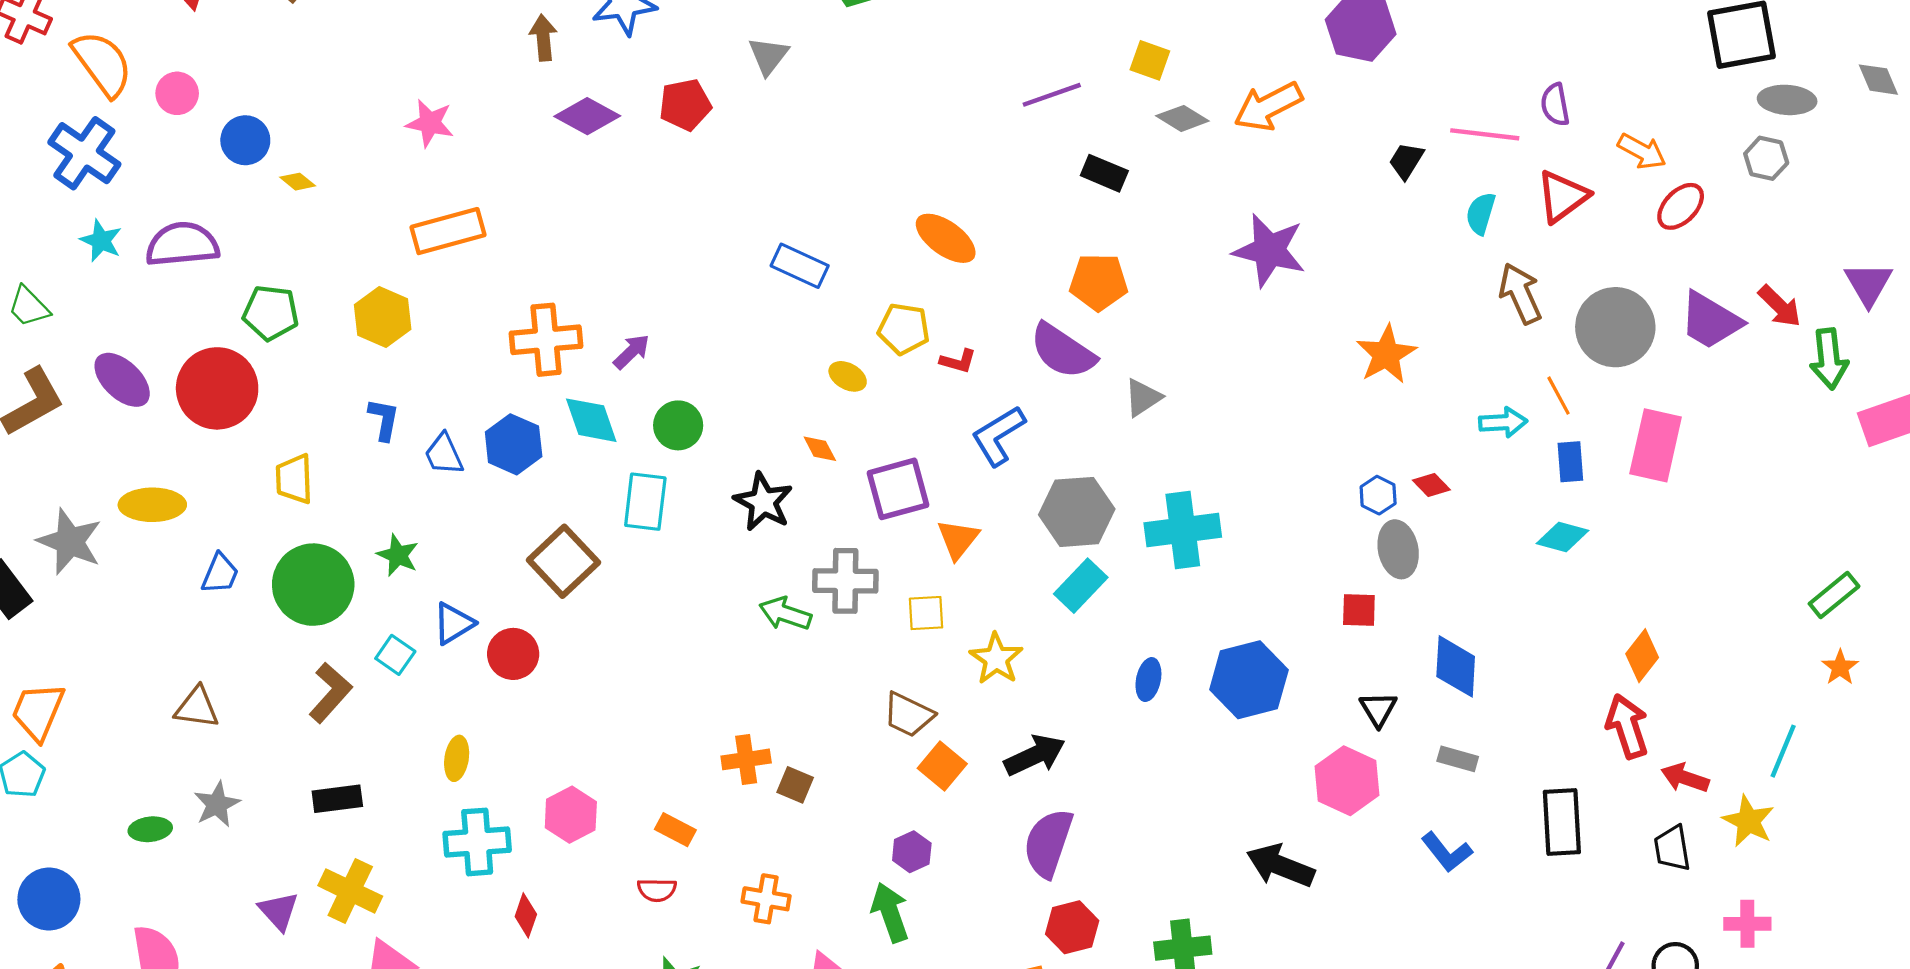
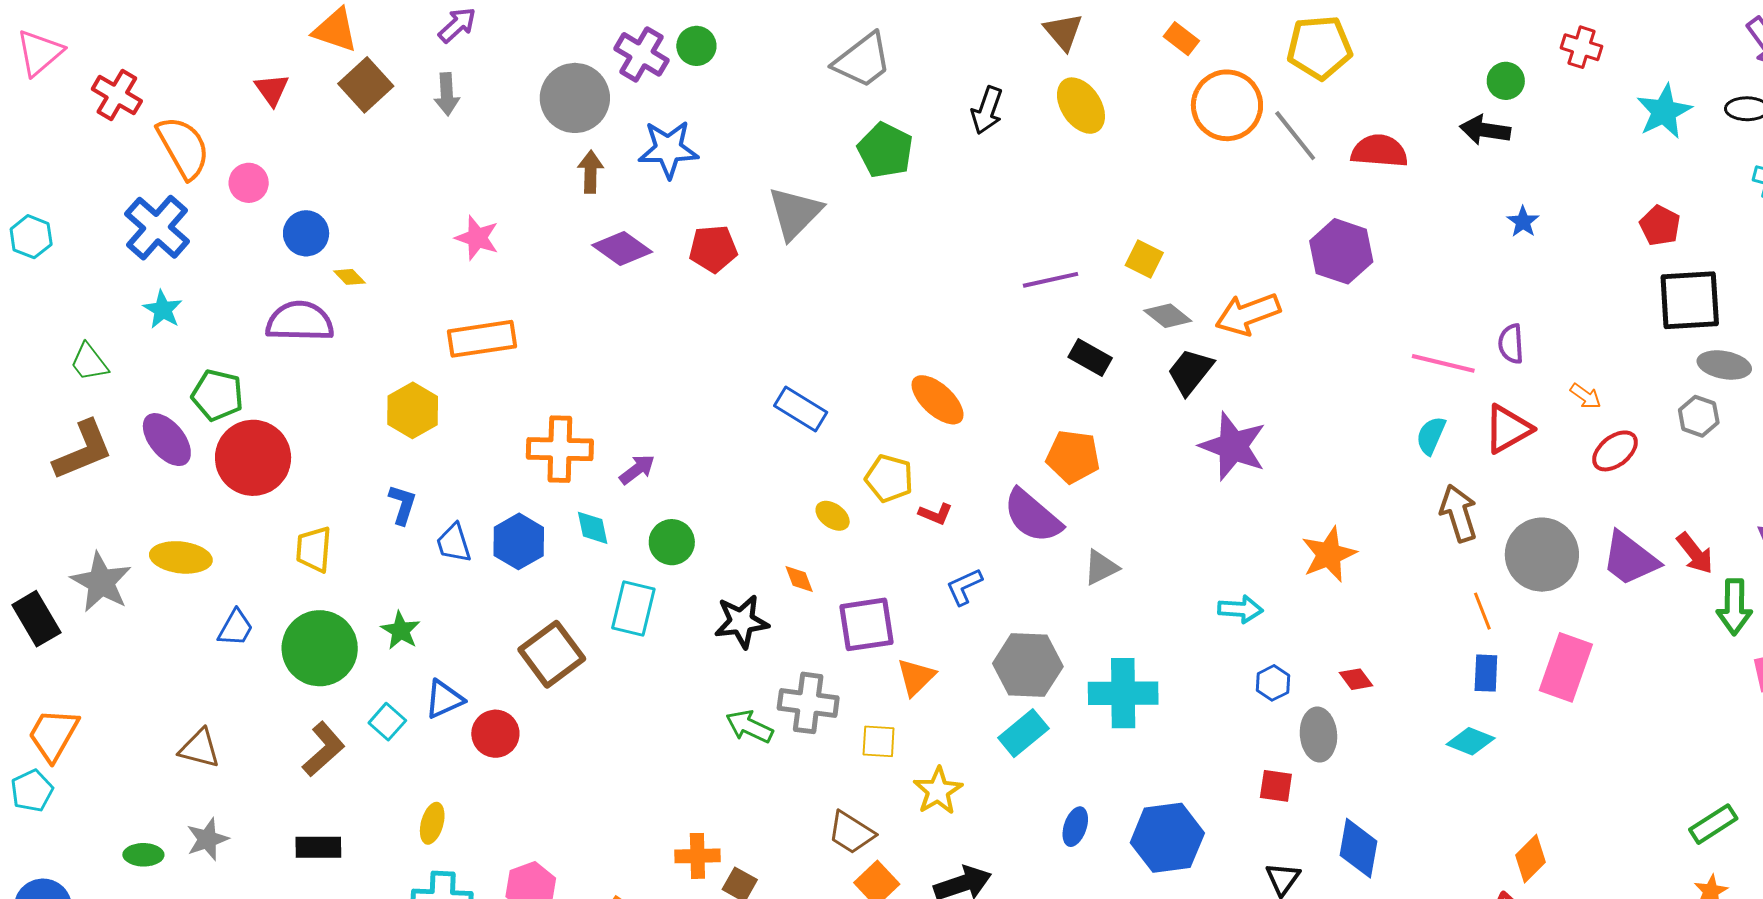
gray triangle: (768, 56) -> (795, 213), size x1.5
orange arrow: (1642, 151) -> (1586, 396), size x0.7
black trapezoid: (1406, 161) -> (1190, 372), moved, size x1.4
purple semicircle: (182, 244) -> (300, 321), moved
green pentagon: (271, 313) -> (217, 395), moved
cyan diamond: (591, 420) -> (593, 528), size x0.7
cyan arrow: (1503, 422) -> (1240, 609), moved
blue L-shape: (998, 436) -> (964, 587), size x0.7
blue hexagon: (1378, 495) -> (1273, 683), moved
black star: (763, 502) -> (741, 622), turned 30

